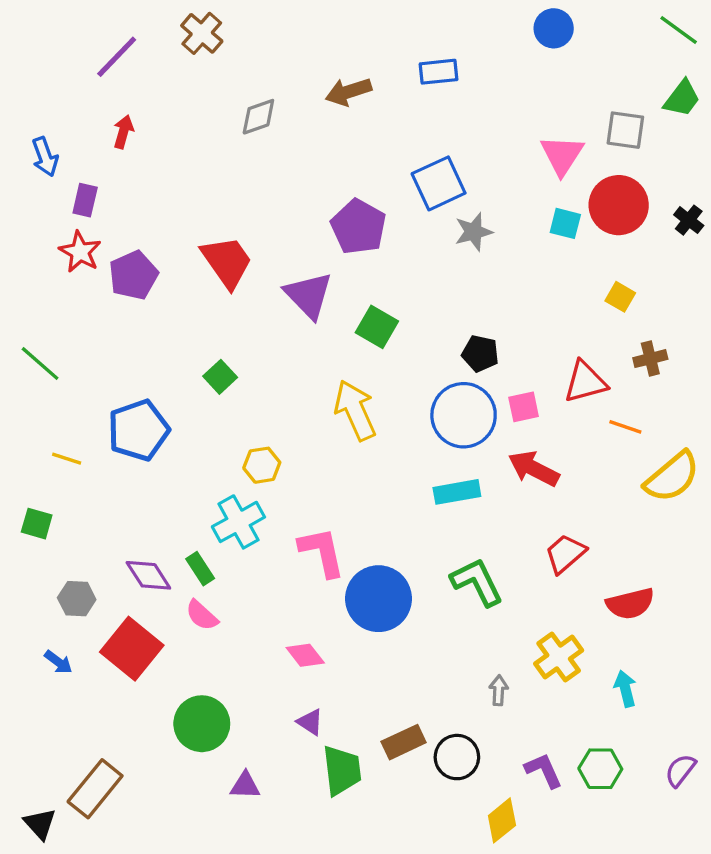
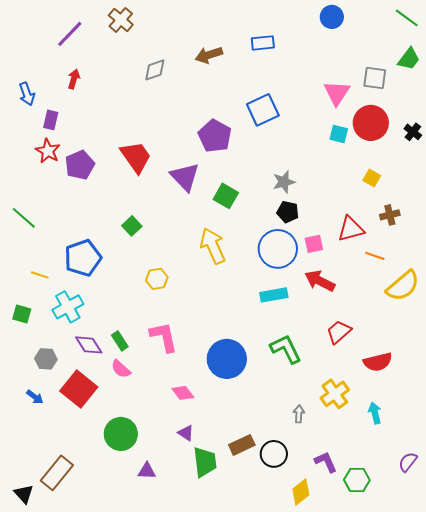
gray star: (474, 232) -> (284, 182), moved
cyan cross: (238, 522) -> (68, 307), moved
pink L-shape: (322, 552) -> (164, 337), moved
green hexagon: (600, 769) -> (357, 480), moved

